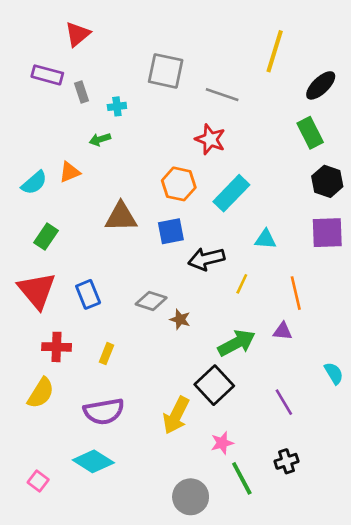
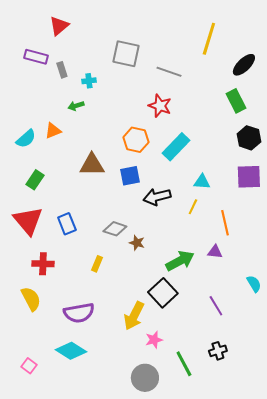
yellow line: (242, 284) -> (193, 207), moved
yellow rectangle: (106, 354) -> (97, 264), moved
yellow semicircle: (41, 393) -> (31, 299), turned -60
pink star: (222, 443) -> (154, 340), moved

